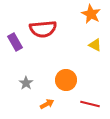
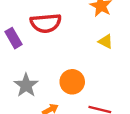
gray star: (26, 83) -> (26, 85), size x1.5

